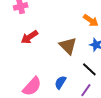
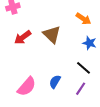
brown triangle: (68, 46) -> (52, 34), moved

